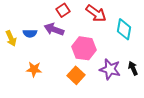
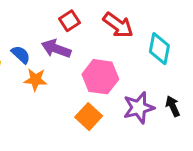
blue semicircle: (30, 33) -> (21, 55), turned -136
orange star: (34, 69) -> (36, 80), moved
purple star: (110, 69) -> (139, 108), turned -30

